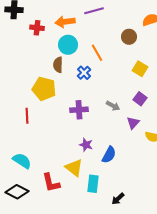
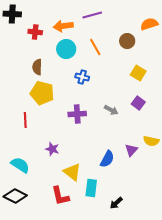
orange line: (97, 53) -> (95, 47), moved
brown semicircle: (58, 65) -> (37, 67), moved
blue cross: (84, 73) -> (82, 77), turned -32
purple triangle: (133, 123) -> (131, 150), moved
purple star: (86, 145) -> (52, 149), moved
red L-shape: (51, 183) -> (60, 196), moved

